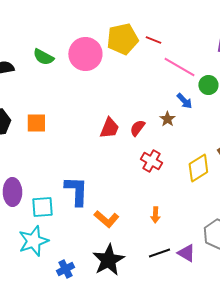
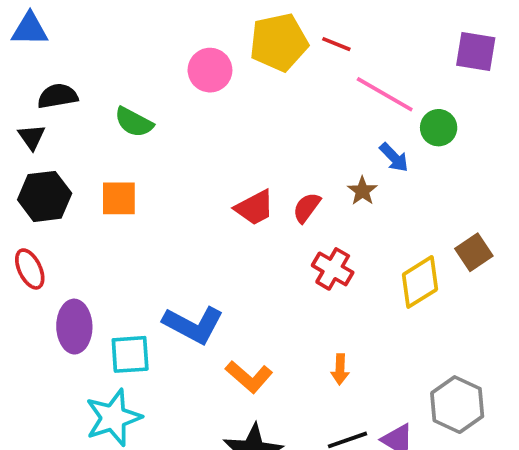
pink circle: (85, 54) -> (210, 70), size x0.7
green semicircle: (43, 57) -> (134, 122), moved
red trapezoid: (109, 128) -> (255, 208), turned 40
blue L-shape: (76, 191) -> (193, 325), turned 116

